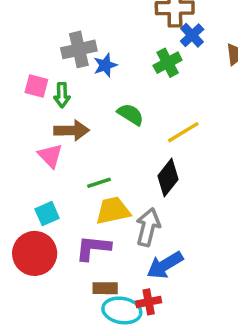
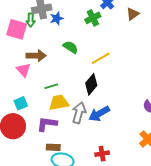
pink square: (36, 86) -> (17, 29), size x1.5
green arrow: (62, 95) -> (31, 20), moved
blue arrow: (165, 265) -> (99, 114), moved
red cross: (149, 302) -> (102, 154), moved

